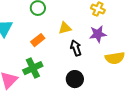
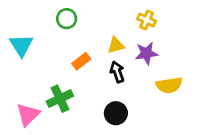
yellow triangle: (65, 28) -> (116, 45), moved
orange rectangle: (38, 40) -> (81, 61), moved

